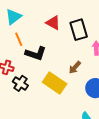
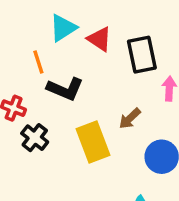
cyan triangle: (13, 17) -> (63, 28), moved
yellow rectangle: (55, 83) -> (93, 142), turned 30

